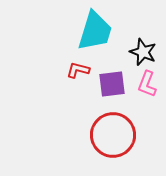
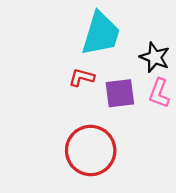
red circle: (113, 135) -> (91, 150), moved

